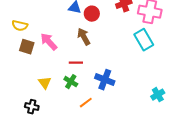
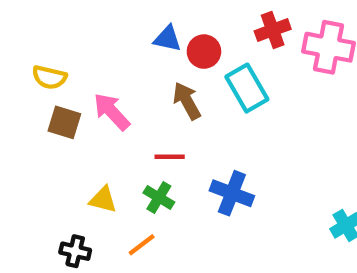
cyan rectangle: (144, 40) -> (247, 88), moved
yellow triangle: (45, 83) -> (103, 200), turned -40
orange line: (86, 103) -> (142, 245), moved

